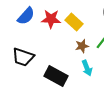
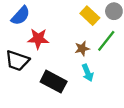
red star: (51, 19) -> (38, 39), moved
yellow rectangle: (74, 22) -> (90, 16), moved

